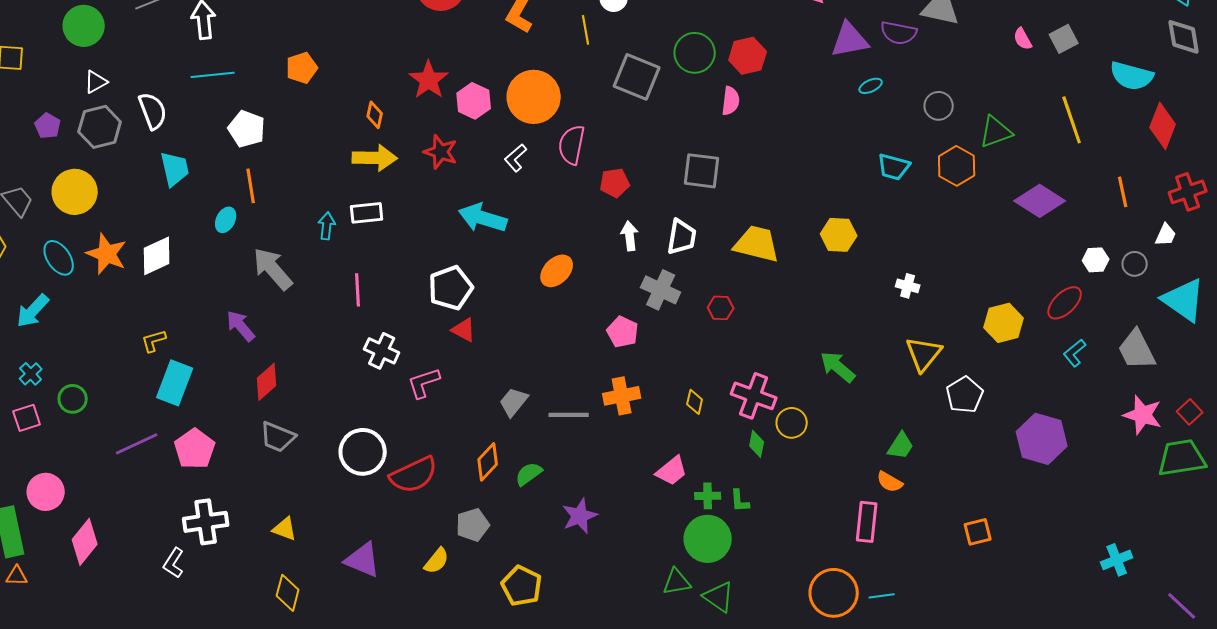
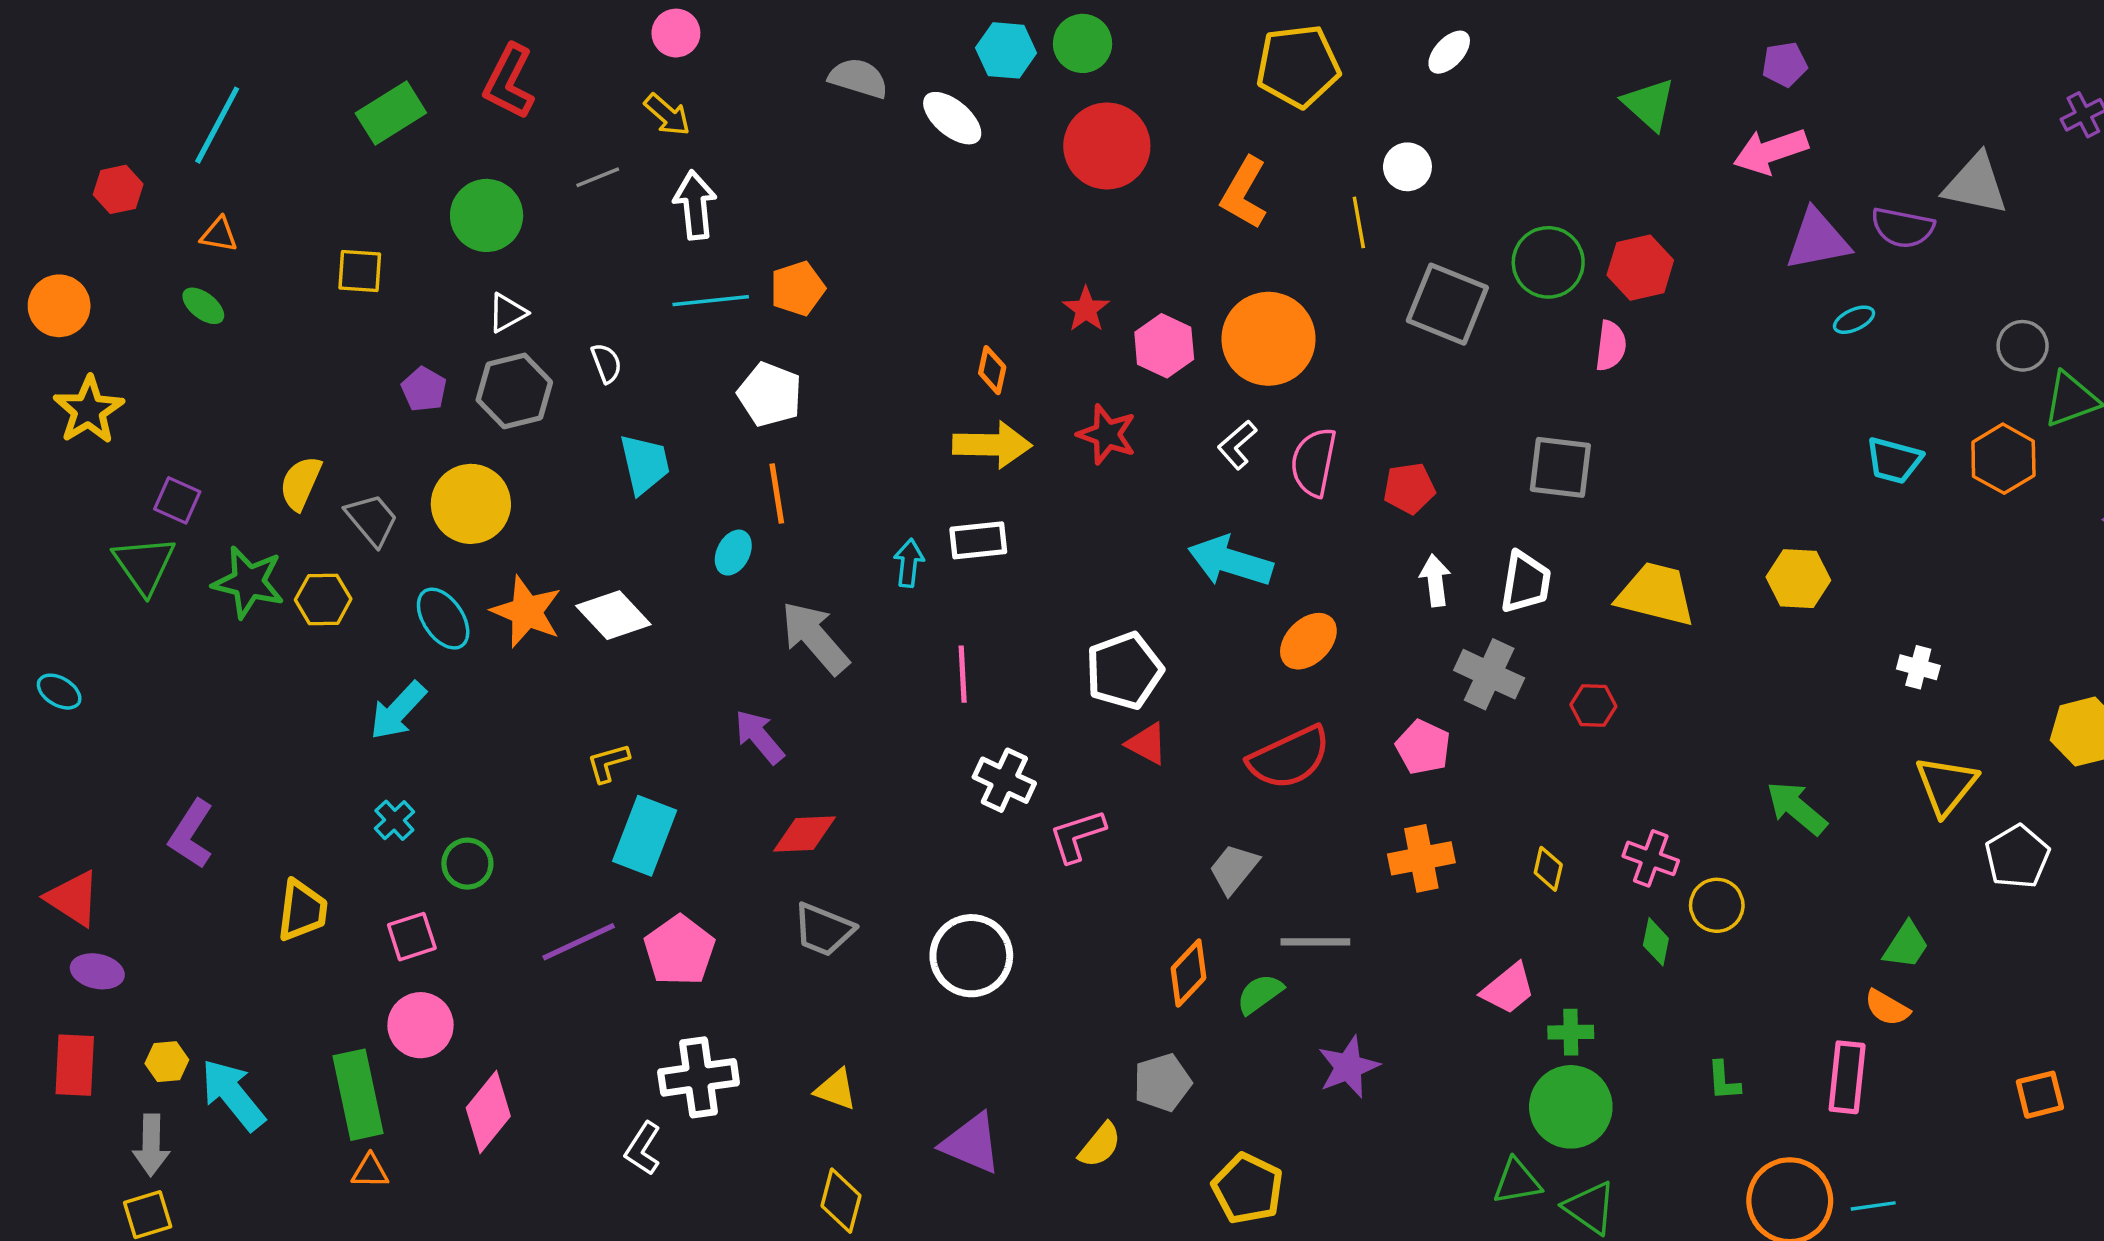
orange pentagon: (302, 68) -> (798, 288), moved
red star: (429, 80) -> (1086, 309), size x0.7
gray circle: (939, 106) -> (2023, 346), moved
white semicircle: (153, 111) -> (606, 363), size x0.6
pink semicircle: (572, 145) -> (1314, 462), moved
cyan arrow: (483, 218) -> (1230, 561), moved
white diamond: (157, 256) -> (613, 615), turned 72
red diamond: (267, 382) -> (805, 834), turned 39
pink cross: (754, 396) -> (1651, 858), size x0.7
gray line: (569, 415) -> (1315, 942), moved
pink square: (27, 418) -> (412, 937), moved
red semicircle: (414, 475) -> (1289, 758), moved
green L-shape: (740, 501) -> (1724, 1081), moved

